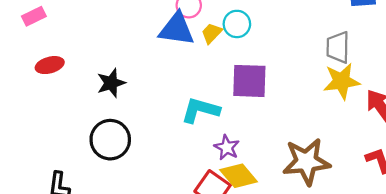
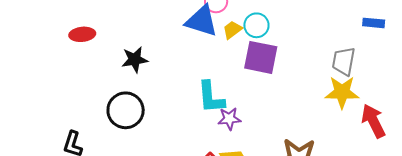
purple square: (249, 81) -> (261, 57), moved
cyan L-shape: (200, 110) -> (211, 97), turned -120
purple star: (227, 147) -> (229, 119), moved, turned 30

